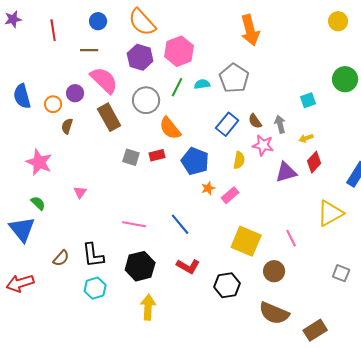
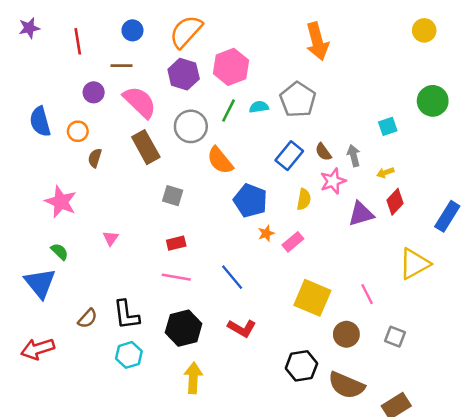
orange semicircle: (142, 22) -> (186, 32), turned 84
purple circle: (75, 93) -> (94, 92), moved
pink star: (263, 145) -> (333, 181), turned -30
red rectangle: (157, 155) -> (176, 243), moved
gray square: (341, 273) -> (395, 337), moved
black hexagon: (227, 285) -> (301, 366), moved

